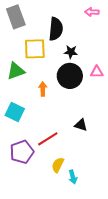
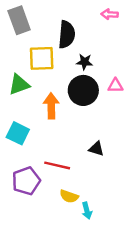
orange arrow: (43, 89) -> (51, 106), size x1.5
red line: (48, 139) -> (57, 165), turned 45
yellow semicircle: (58, 165) -> (69, 196), turned -98

